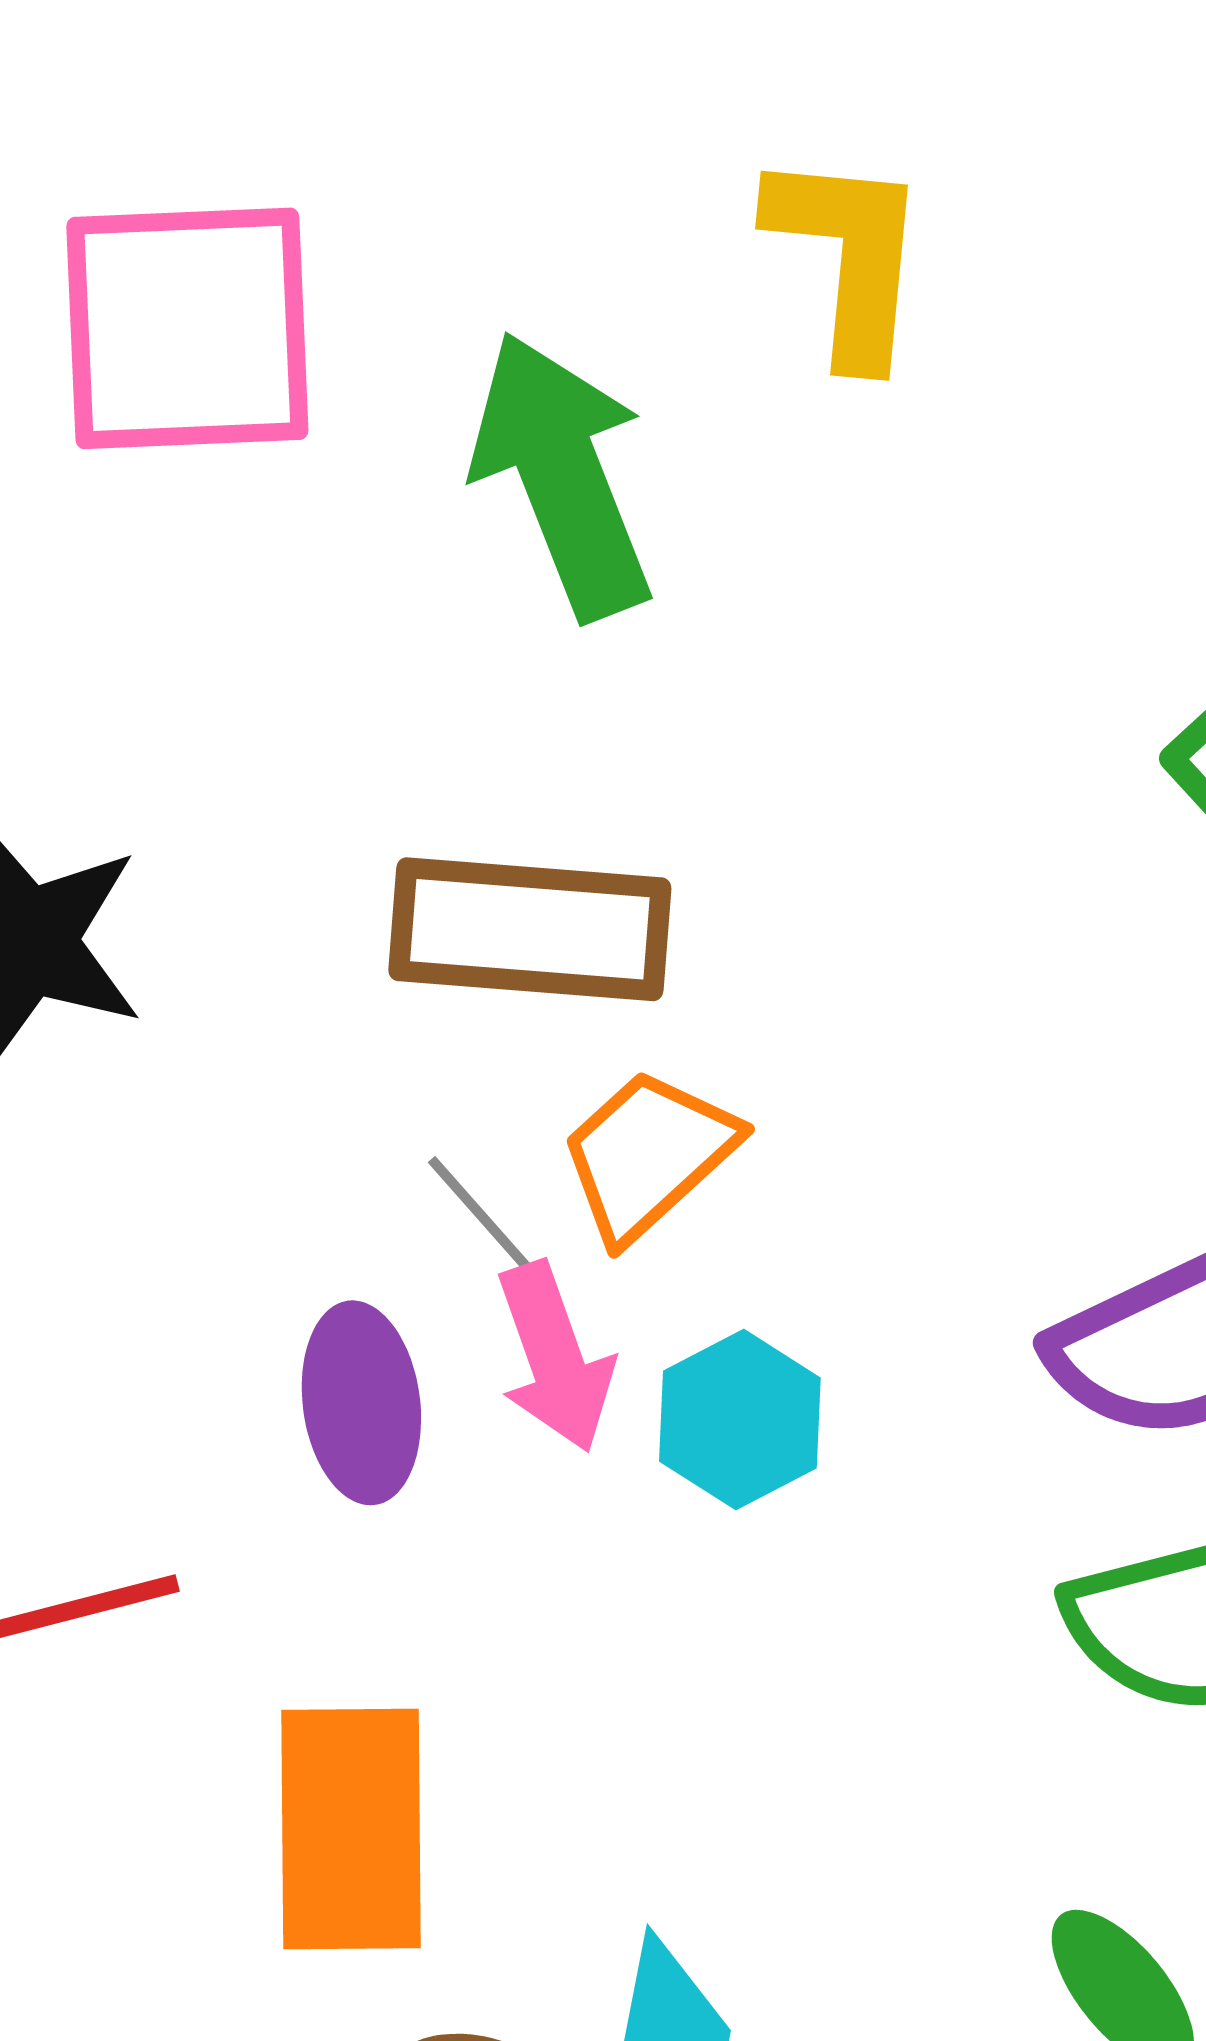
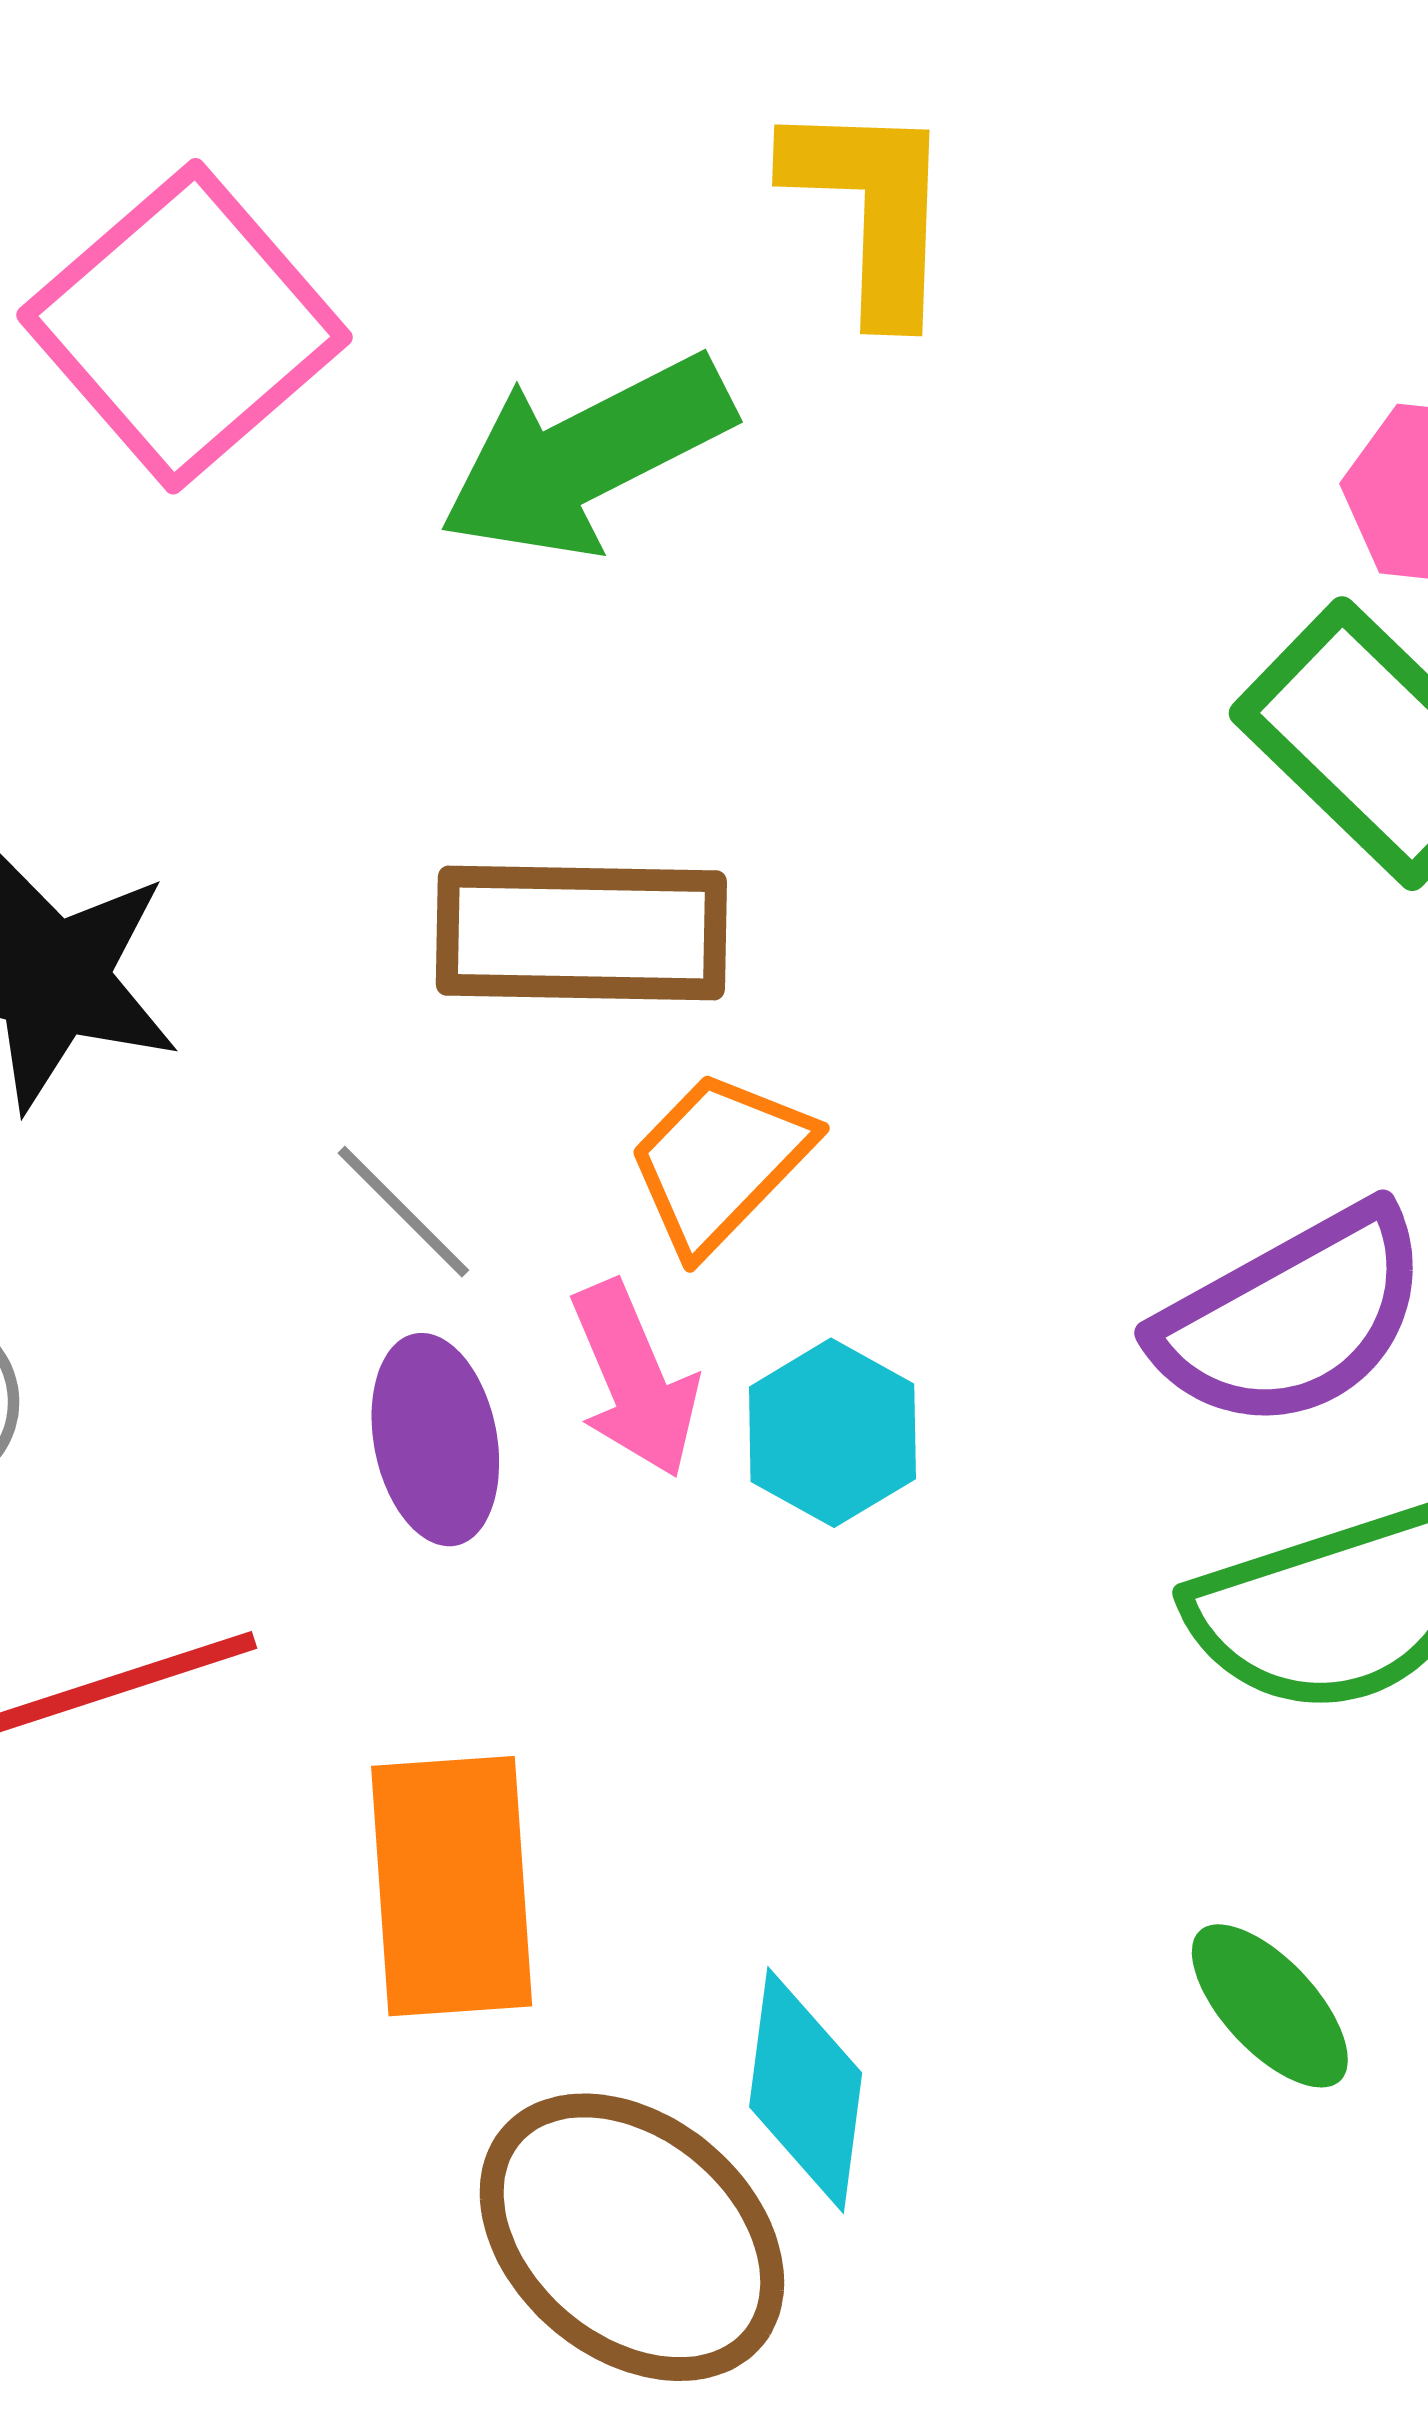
pink square: (187, 328) -> (184, 326), turned -35
green arrow: (562, 475) -> (586, 456), turned -92
gray line: (487, 1222) -> (403, 1212), moved

